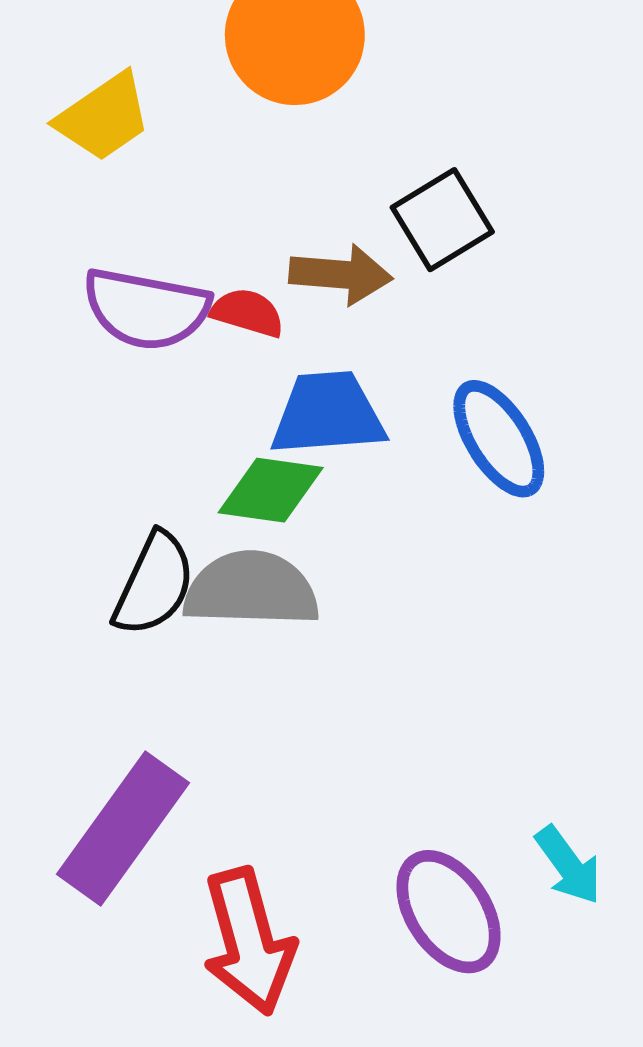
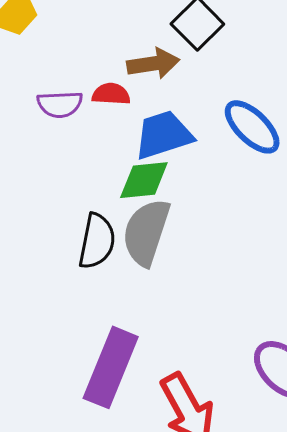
purple semicircle: (146, 309) -> (60, 104), size x0.7
gray semicircle: (251, 589) -> (146, 232), turned -60

